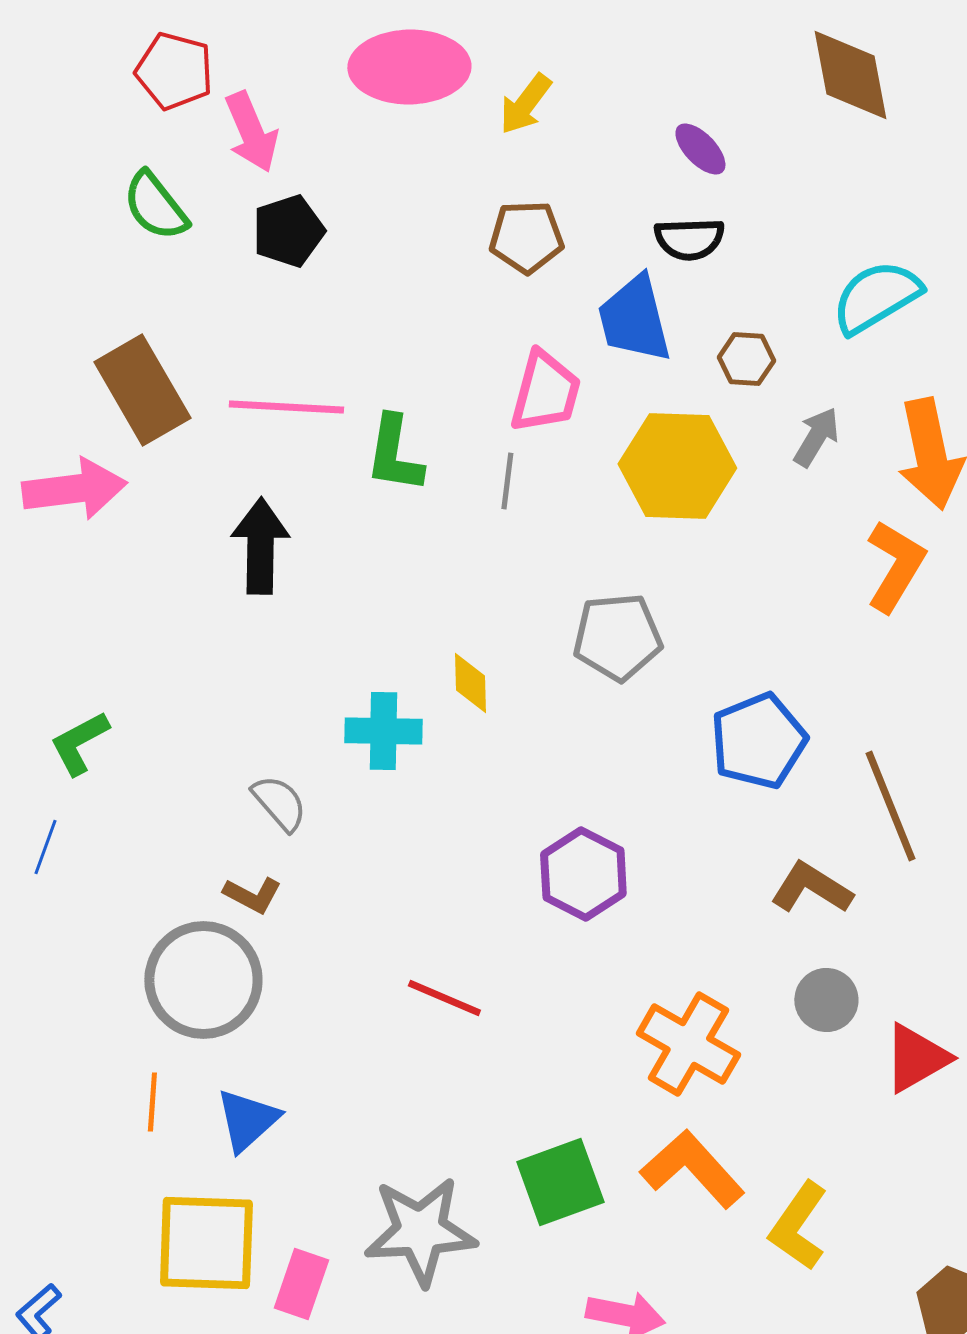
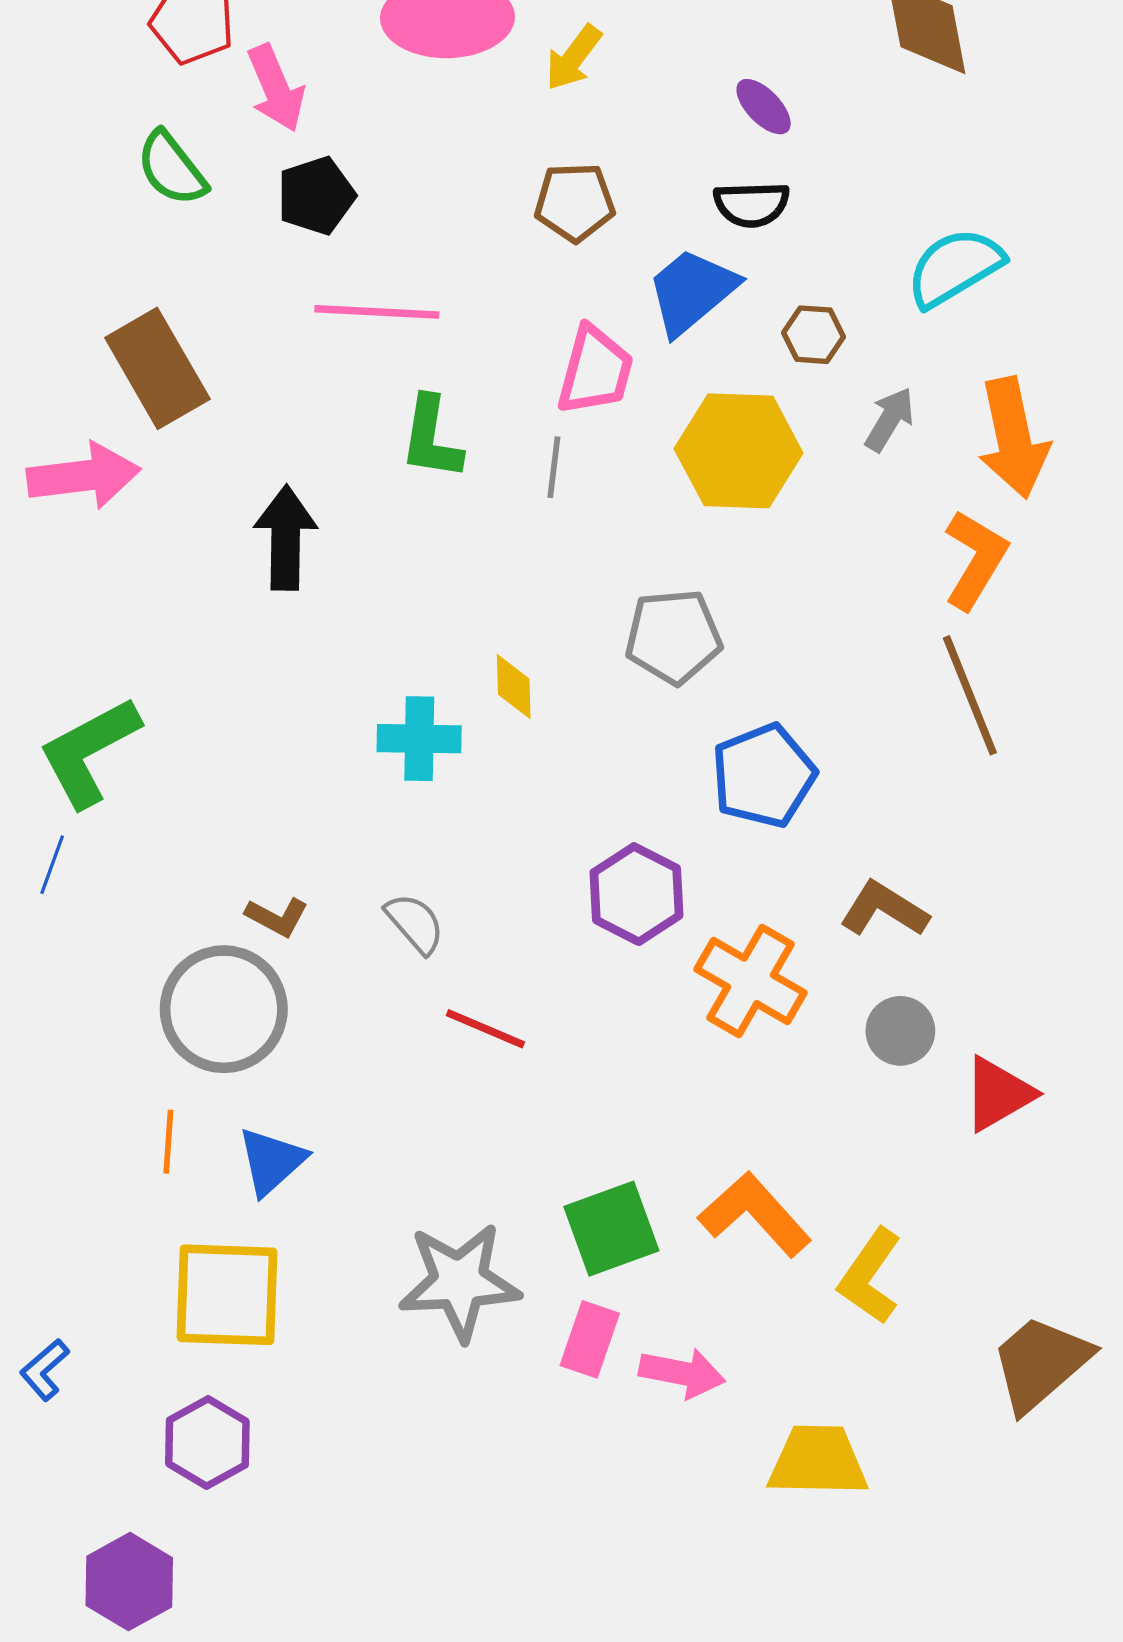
blue trapezoid: (634, 319) -> (692, 291), turned 64
pink line: (286, 407) -> (377, 312), moved
blue pentagon: (758, 741) -> (764, 776), moved
green L-shape: (79, 743) -> (89, 752), size x1.6
gray semicircle: (279, 803) -> (415, 923), moved
brown line: (890, 806) -> (970, 695), moved
orange cross: (688, 1044) -> (750, 981), moved
pink rectangle: (301, 1284) -> (590, 1339), moved

